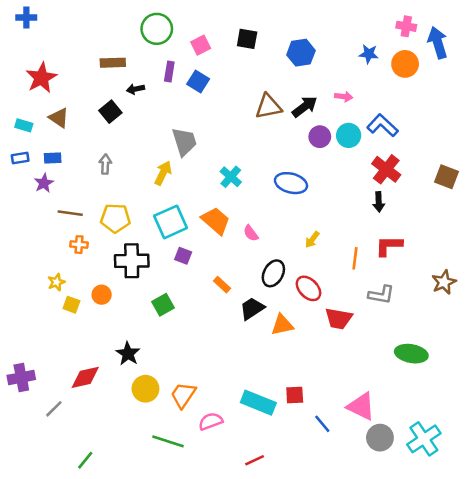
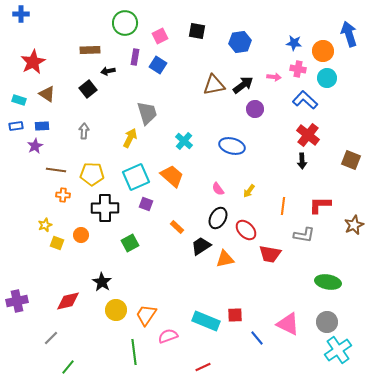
pink cross: (406, 26) -> (298, 69), moved
cyan circle: (349, 135) -> (327, 78), moved
brown square: (446, 177) -> (351, 160), moved
pink semicircle: (251, 233) -> (218, 189), moved
red L-shape: (389, 246) -> (320, 205), moved
gray line: (54, 409) -> (51, 338), moved
gray circle: (380, 438) -> (327, 322), moved
green line: (168, 441) -> (134, 352), turned 65

